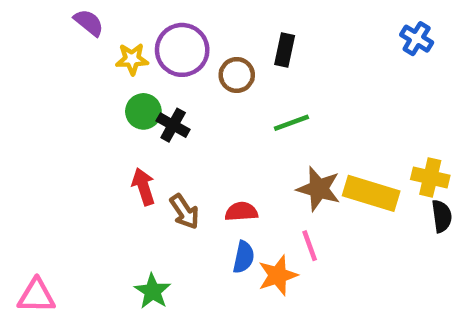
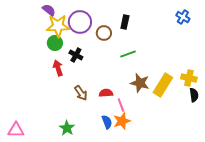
purple semicircle: (89, 23) -> (49, 10), moved
yellow star: (132, 59) -> (58, 26), size x1.6
green circle: (143, 111) -> (55, 43), moved
red arrow: (143, 187) -> (58, 68), moved
yellow rectangle: (371, 193) -> (163, 85), turned -75
pink line: (310, 246) -> (121, 105), moved
blue semicircle: (244, 257) -> (107, 122), moved, turned -32

